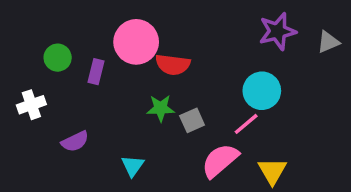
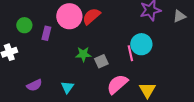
red semicircle: (173, 65) -> (91, 16), moved, turned 132
pink line: (246, 124) -> (130, 53), moved, turned -63
purple semicircle: (75, 141) -> (34, 85), moved

